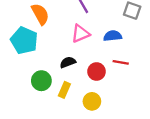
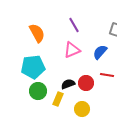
blue semicircle: (113, 36) -> (100, 52), turned -42
cyan pentagon: (24, 40) -> (33, 67), moved, turned -30
black semicircle: (68, 62) -> (68, 84), moved

